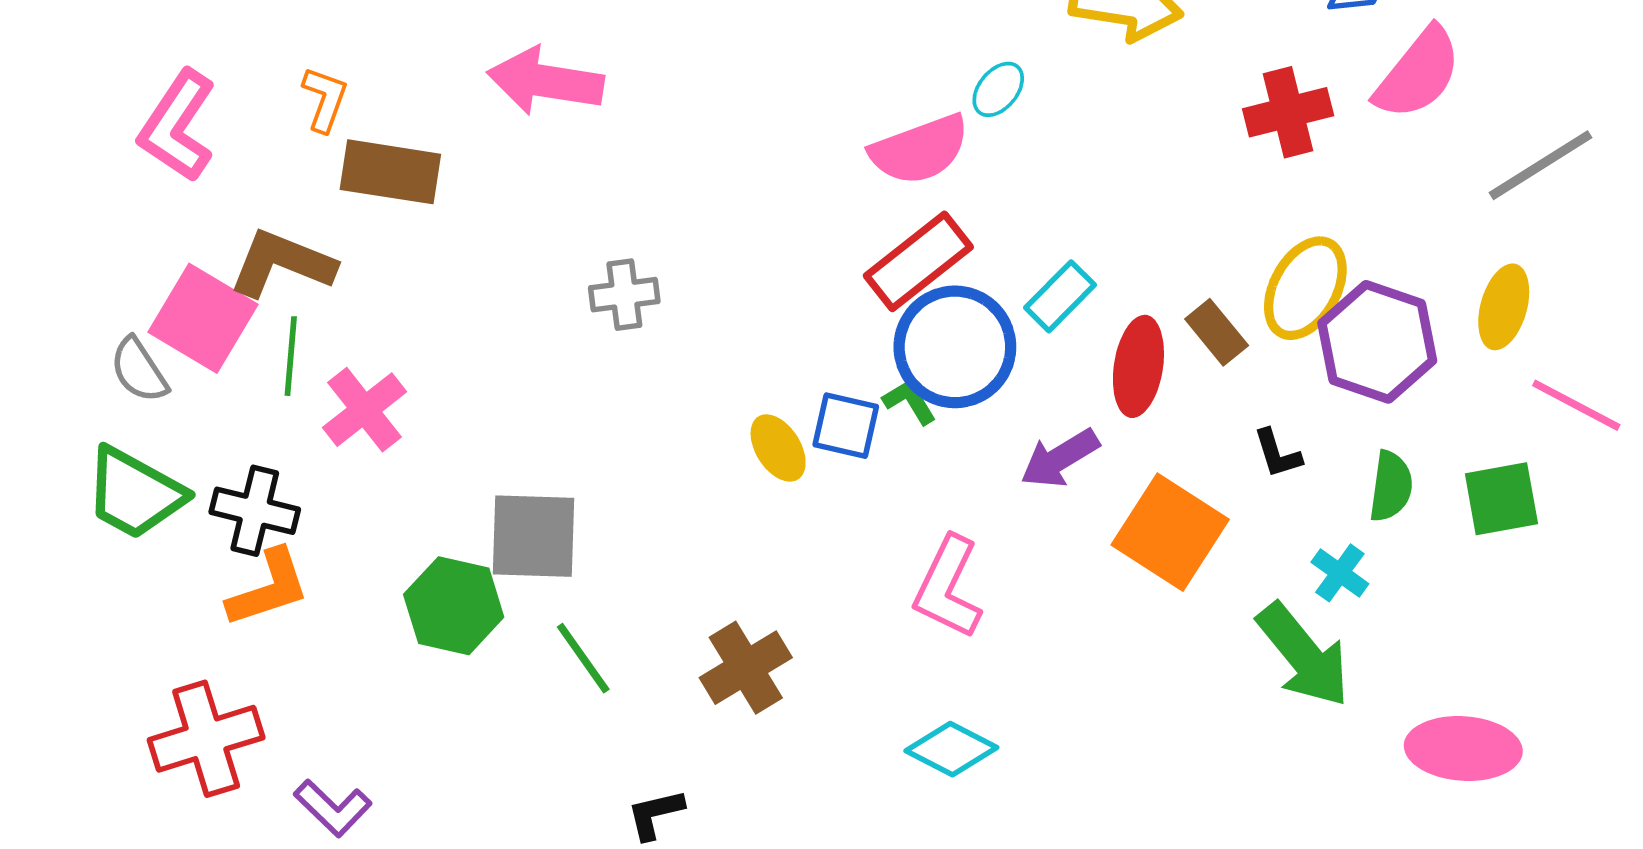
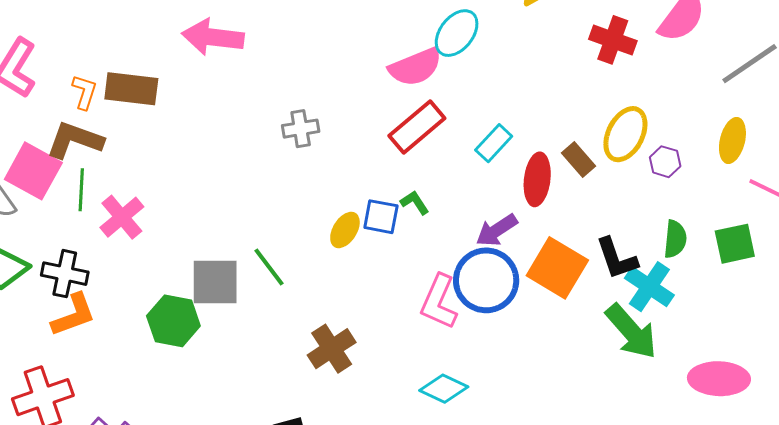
cyan ellipse: (998, 89) -> (457, 33), size x1.6
orange L-shape: (325, 99) -> (84, 92), moved
red cross: (1288, 112) -> (613, 40), turned 36
gray cross: (624, 295) -> (301, 129), moved
purple hexagon: (1377, 342) -> (665, 162), size x0.5
blue circle: (955, 347) -> (486, 280), moved
yellow ellipse: (778, 448) -> (345, 230), turned 66
black L-shape: (1277, 454) -> (617, 258), moved, size x1.6
cyan cross: (1340, 573) -> (649, 287), size x1.6
green line: (583, 658) -> (269, 267), moved

